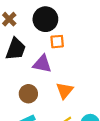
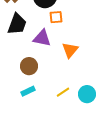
orange triangle: (65, 91) -> (70, 50), moved

